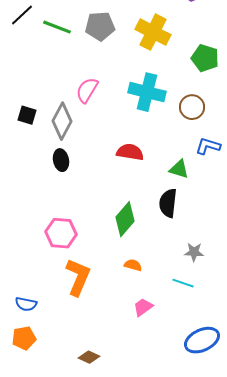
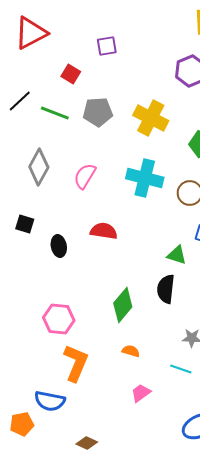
black square: (27, 115) -> (25, 224), moved
gray diamond: (62, 121) -> (39, 167), moved
red semicircle: (130, 152) -> (104, 231), moved
blue semicircle: (26, 304) -> (50, 401), moved, size x1.4

